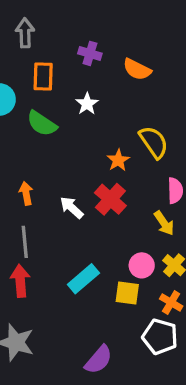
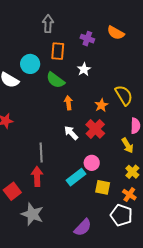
orange semicircle: (137, 69) -> (116, 33), moved
orange arrow: (26, 193) -> (68, 103), moved
pink circle: (142, 265) -> (92, 163), moved

